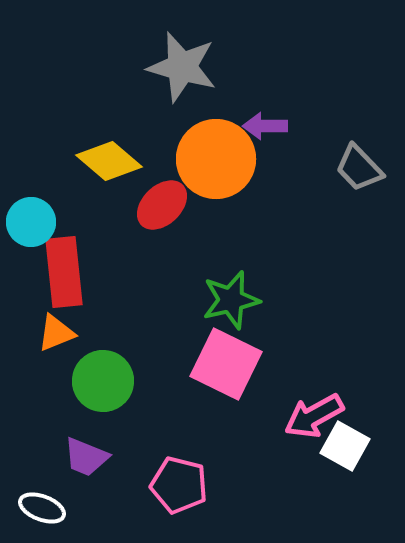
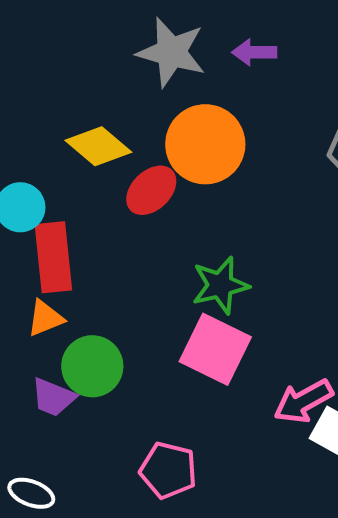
purple arrow: (265, 126) -> (254, 52), moved
purple trapezoid: (86, 457) -> (53, 397), moved

